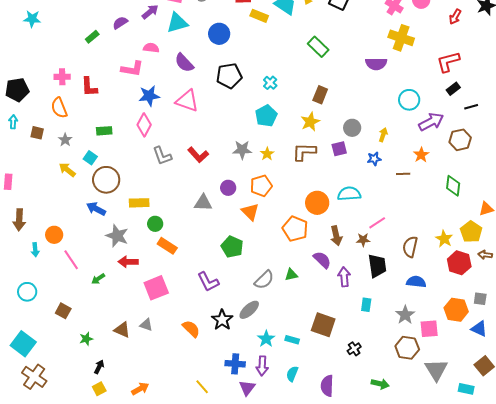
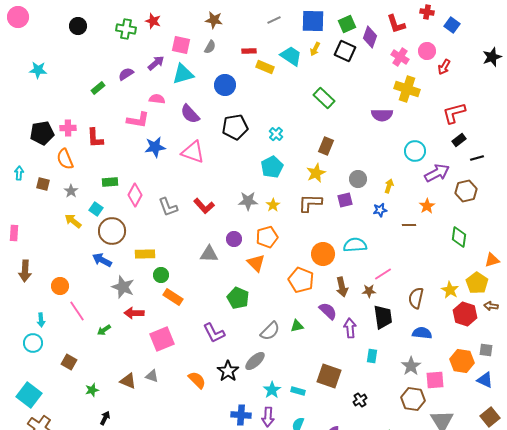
red arrow: (455, 17) -> (444, 67), moved
black pentagon: (17, 90) -> (42, 133), moved
pink diamond: (144, 125) -> (135, 195), moved
cyan arrow: (35, 250) -> (41, 320), moved

